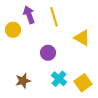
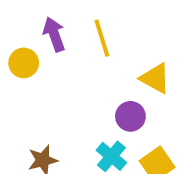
purple circle: (48, 53) -> (130, 116), moved

